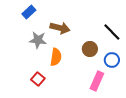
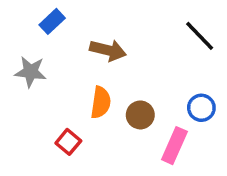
black line: (112, 32) -> (200, 36), moved
gray star: (38, 40) -> (31, 72), moved
brown circle: (90, 49) -> (140, 115), moved

